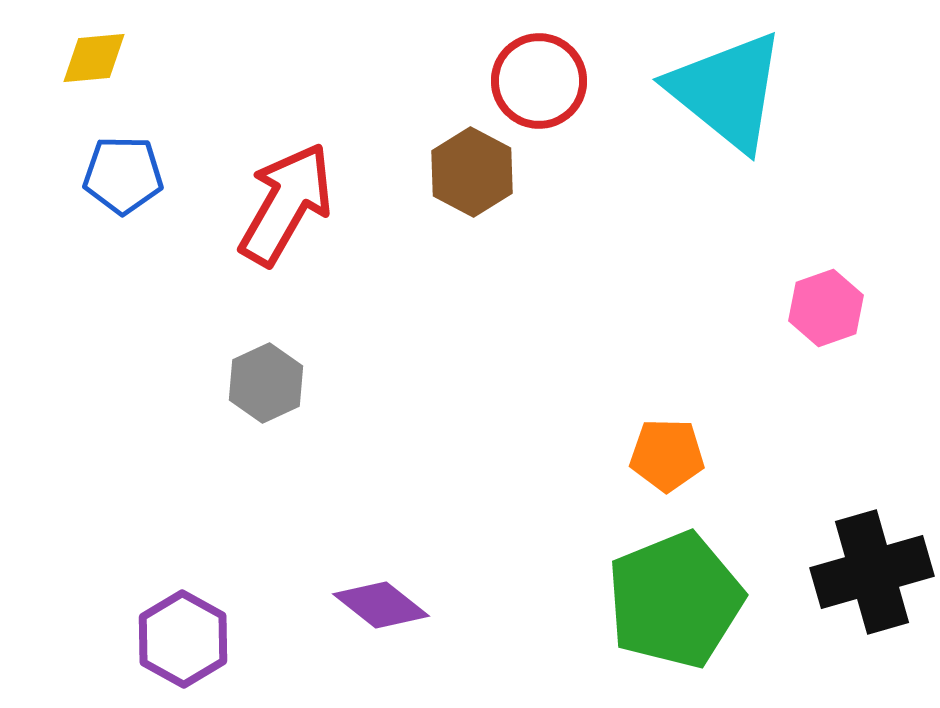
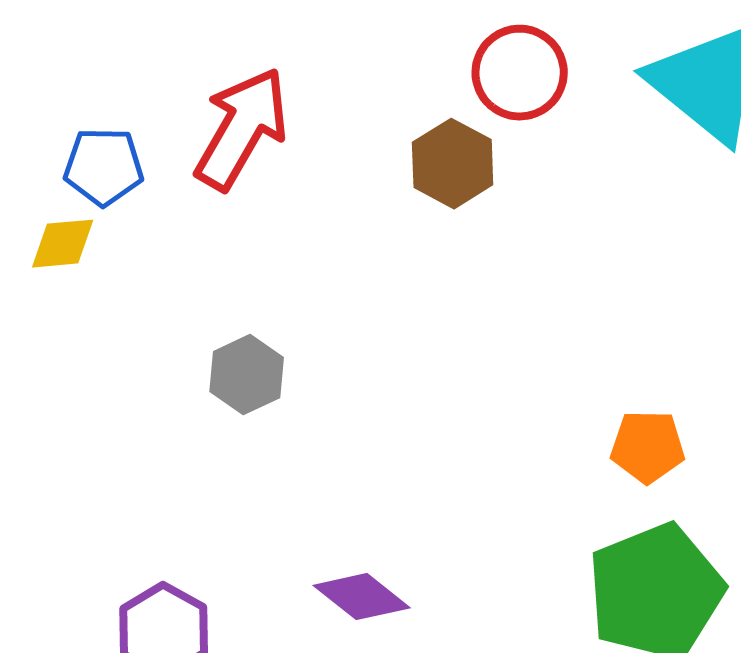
yellow diamond: (94, 58) -> (63, 244), moved
red arrow: (286, 204) -> (242, 129), moved

